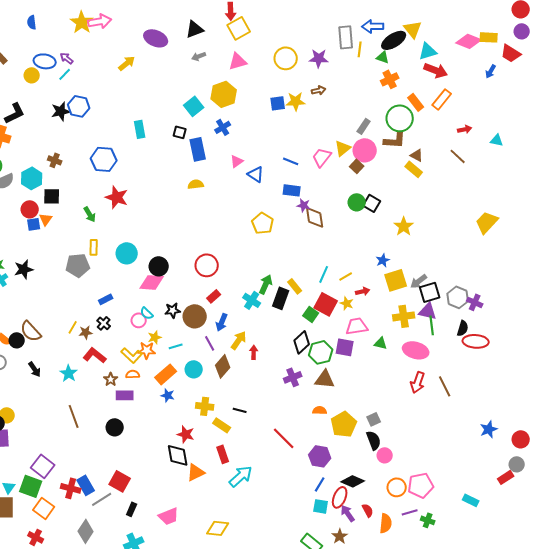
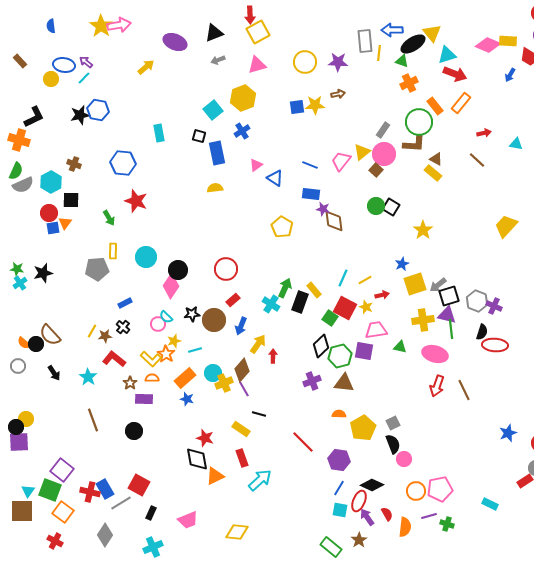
pink diamond: (152, 282) -> (171, 286), turned -60
purple line: (210, 343) -> (244, 389), moved
orange star: (147, 350) -> (166, 354), turned 30
yellow cross: (205, 406) -> (224, 383), moved, turned -30

